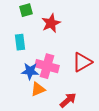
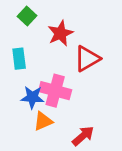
green square: (26, 10) -> (27, 16), turned -32
red triangle: (82, 62) -> (87, 59), moved

